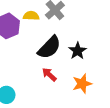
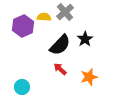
black star: (78, 51) -> (85, 39), moved

